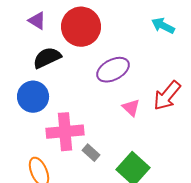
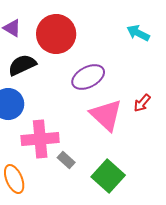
red arrow: (167, 96) -> (142, 103), size x0.6
pink triangle: (131, 108) -> (106, 115), size x1.8

